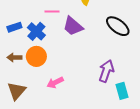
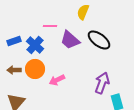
black ellipse: (118, 26) -> (99, 40), moved
pink arrow: (55, 83) -> (57, 80), moved

